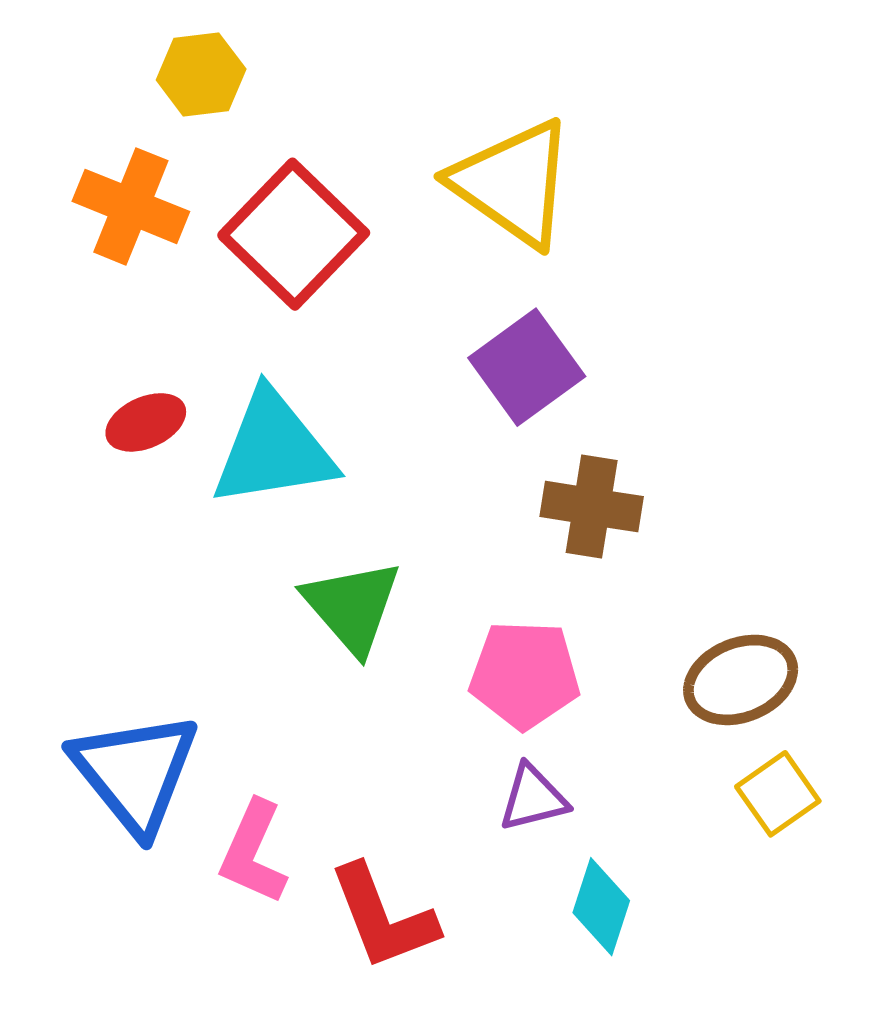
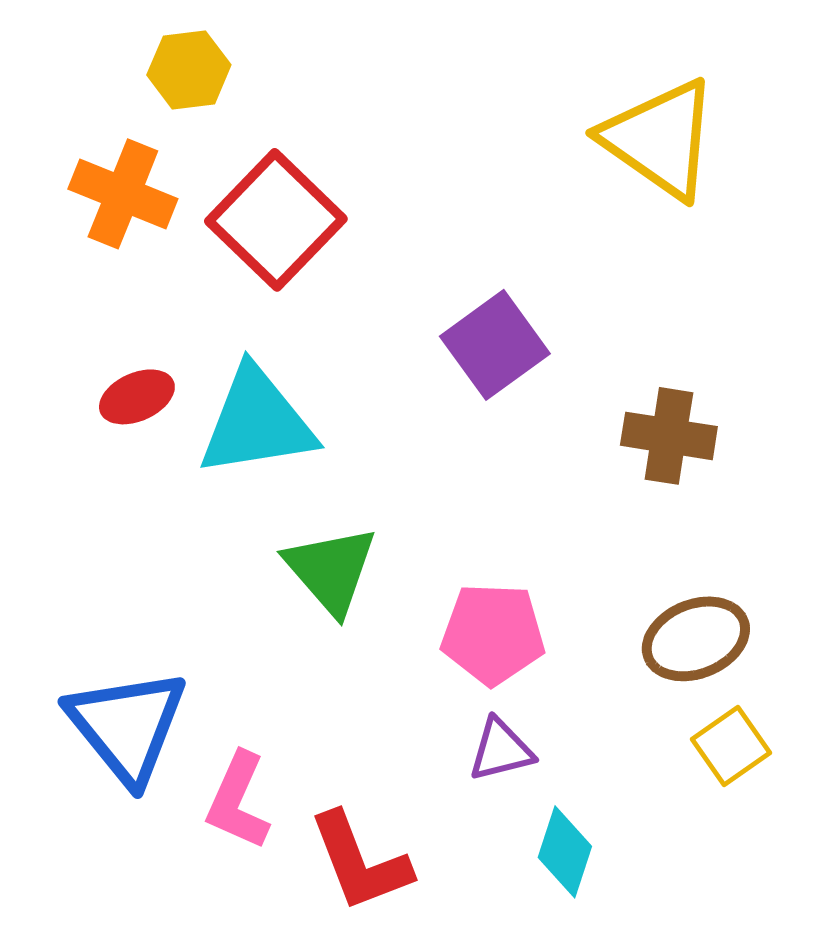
yellow triangle: (513, 183) -> (660, 139), moved
brown cross: (592, 507) -> (669, 436), moved

